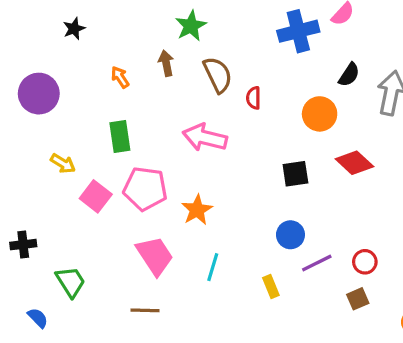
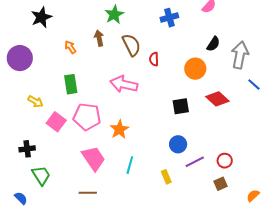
black star: (74, 29) -> (41, 17), size x1.5
blue cross: (298, 31) -> (169, 18), moved, size x0.7
black cross: (23, 245) -> (27, 149), moved

